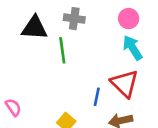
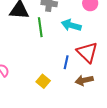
cyan arrow: (133, 48) -> (71, 25), moved, turned -42

